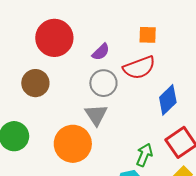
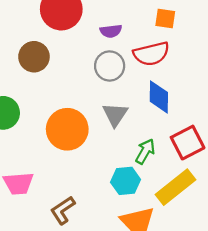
purple semicircle: (101, 52) -> (111, 31), turned 30
blue diamond: (168, 100) -> (159, 97), moved, turned -52
gray triangle: (96, 115) -> (115, 115), moved

